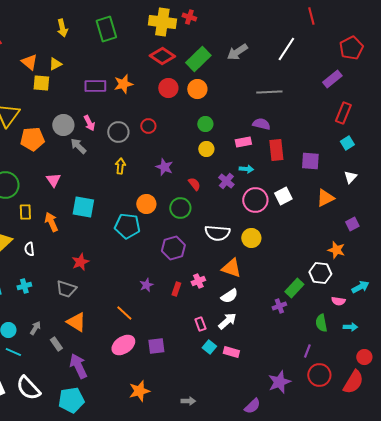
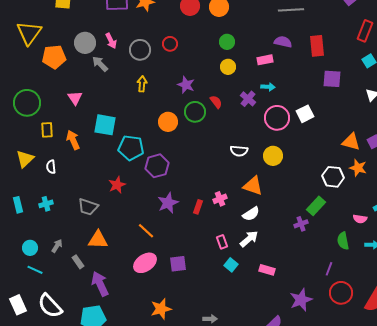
red rectangle: (276, 150) -> (317, 46), moved
orange triangle: (325, 198) -> (351, 142), moved, turned 42
green circle: (180, 208) -> (195, 112), moved
cyan pentagon: (127, 226) -> (131, 148), moved
white semicircle: (217, 233) -> (239, 151), size x0.7
purple hexagon: (173, 248) -> (157, 166), moved
red star: (80, 262) -> (117, 185), moved
white hexagon: (320, 273) -> (333, 177), moved
purple star: (146, 285) -> (168, 203), size x1.5
orange triangle: (76, 322) -> (98, 240), turned -30
pink rectangle: (231, 352) -> (267, 270), moved

